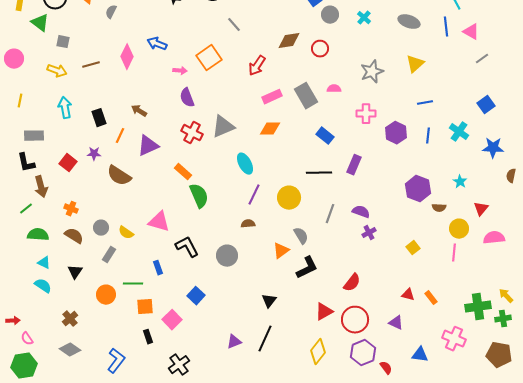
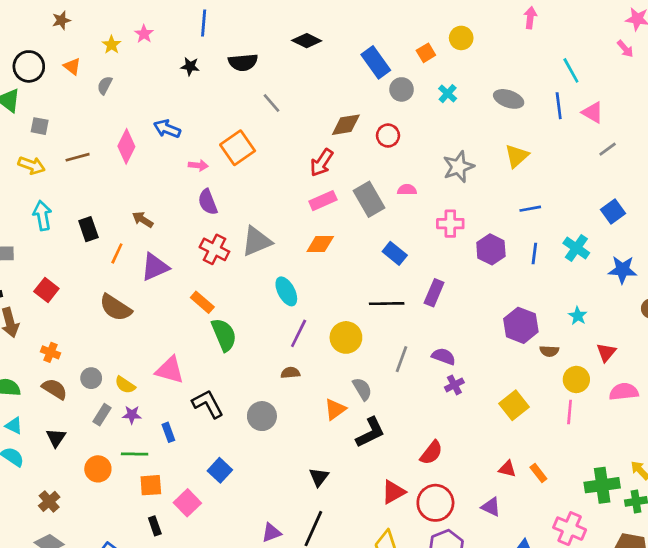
red arrow: (257, 66) -> (322, 163), moved
purple star: (94, 154) -> (132, 415), moved
yellow square: (413, 248) -> (514, 405), size x1.5

